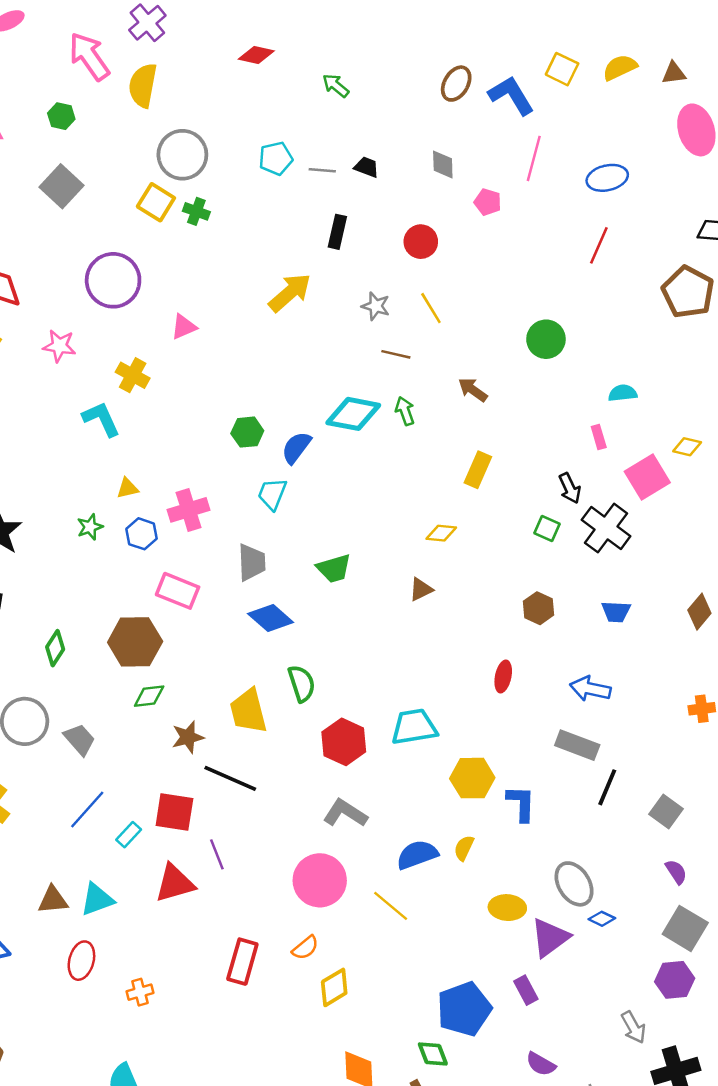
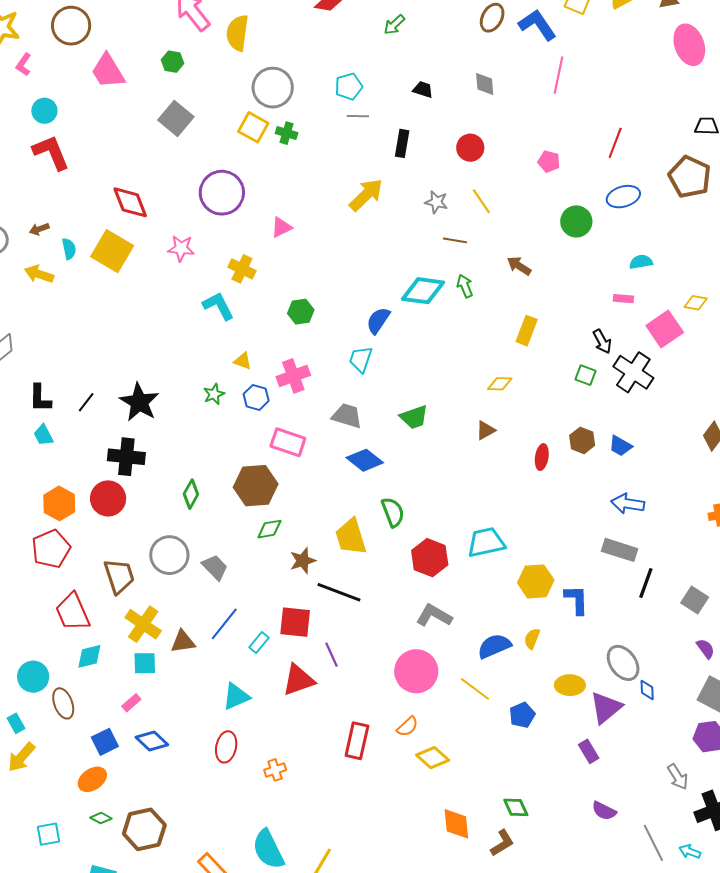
green arrow: (336, 86) -> (394, 25), turned -80
gray line: (322, 170) -> (358, 116), moved
blue ellipse: (607, 178) -> (623, 197), moved
pink pentagon: (488, 202) -> (549, 162), moved
green hexagon: (247, 432) -> (301, 312), moved
pink rectangle: (599, 437) -> (623, 299), turned -66
yellow triangle: (127, 488) -> (243, 361), turned 36
gray trapezoid: (252, 562) -> (347, 416), turned -68
blue trapezoid: (616, 612) -> (620, 446), moved, turned 30
red ellipse: (503, 676) -> (542, 457), moved
brown triangle: (53, 900) -> (183, 642), moved
blue diamond: (602, 919) -> (647, 690), turned 65
yellow diamond: (334, 987) -> (433, 758), turned 76
blue pentagon: (464, 1009) -> (522, 715), moved, size x0.6

